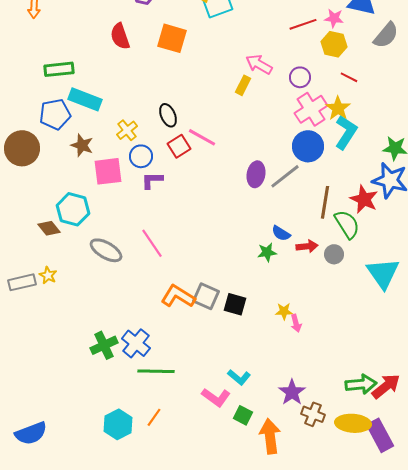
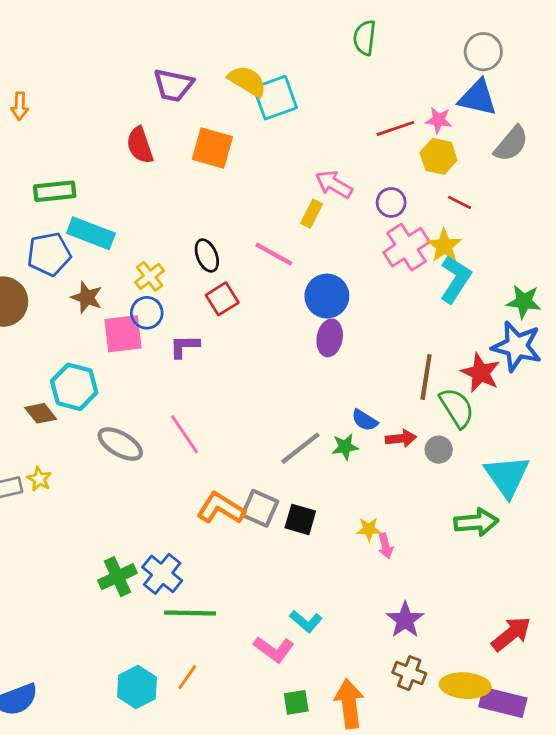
pink line: (202, 137) -> (274, 254), moved
blue circle: (308, 146) -> (327, 296), moved
blue circle: (141, 156) -> (147, 313), moved
gray line: (285, 176) -> (300, 448), moved
green arrow: (361, 384) -> (476, 522), moved
purple star: (292, 392) -> (405, 620), moved
green square: (243, 415) -> (296, 702), moved, turned -36
purple rectangle: (380, 435) -> (503, 702), turned -48

